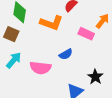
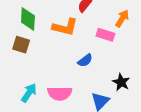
cyan arrow: (14, 60) -> (29, 93), moved
pink semicircle: (40, 68) -> (60, 93), moved

